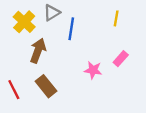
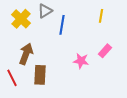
brown arrow: (38, 51) -> (26, 54), moved
brown rectangle: (46, 86) -> (40, 75), turned 42

